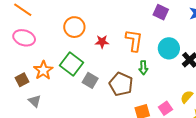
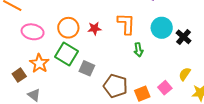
orange circle: (74, 27) -> (68, 28), moved
pink ellipse: (24, 38) -> (33, 32), moved
brown pentagon: (121, 84) -> (115, 86), moved

